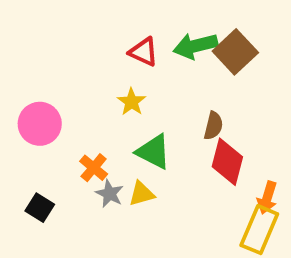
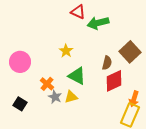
red triangle: (144, 52) -> (78, 12), moved
brown square: (235, 52) -> (130, 52), moved
red diamond: (227, 162) -> (114, 81), turned 50

